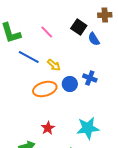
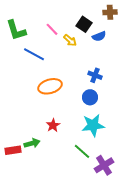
blue semicircle: (94, 39) -> (99, 36), turned -80
yellow arrow: (54, 65) -> (70, 40), moved
blue circle: (70, 84) -> (90, 97), moved

